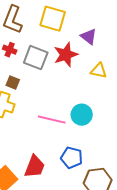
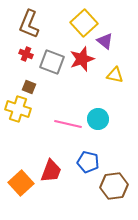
yellow square: (53, 19) -> (84, 23), moved, turned 32

